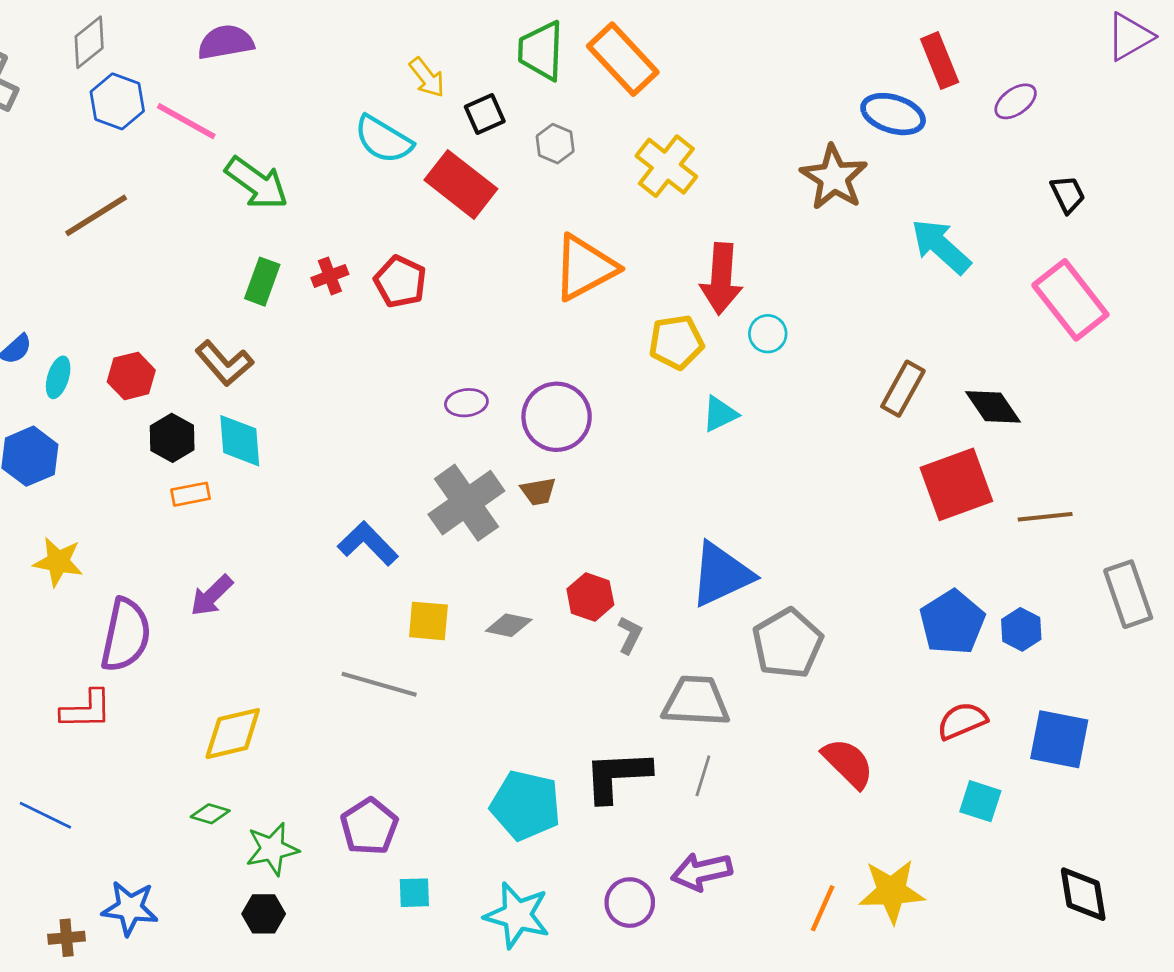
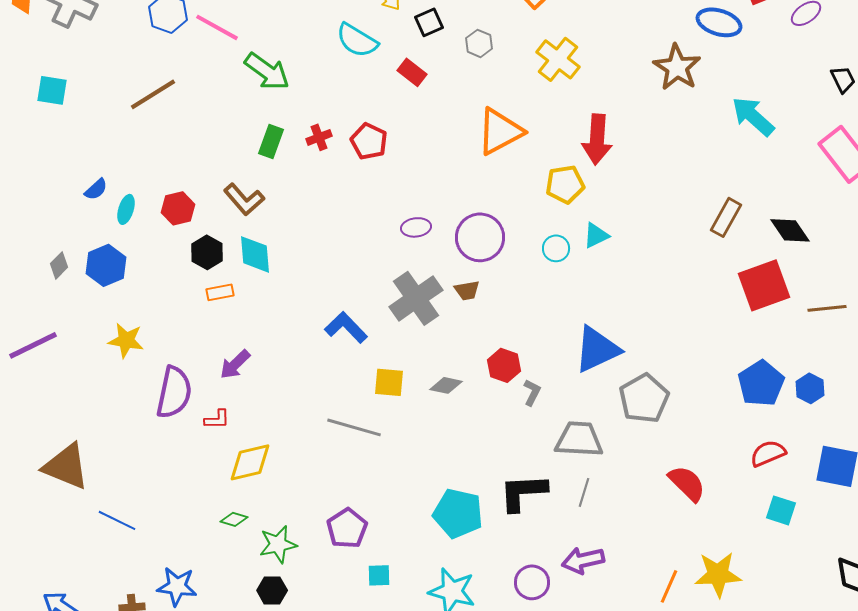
red rectangle: (461, 184) -> (412, 72), size x0.6
cyan circle: (768, 334) -> (556, 248), moved
red L-shape: (86, 710) -> (217, 419), moved, size x0.7

